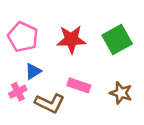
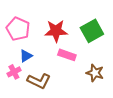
pink rectangle: (79, 85) -> (67, 55), moved

